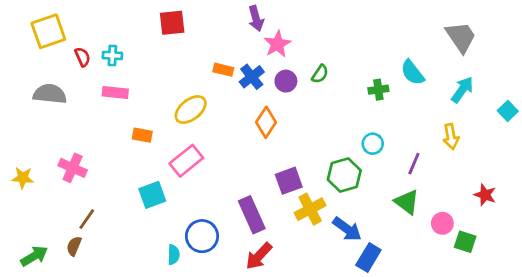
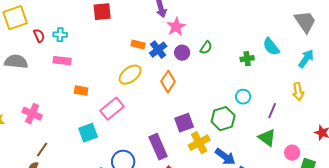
yellow ellipse: (191, 110) -> (130, 75), moved

